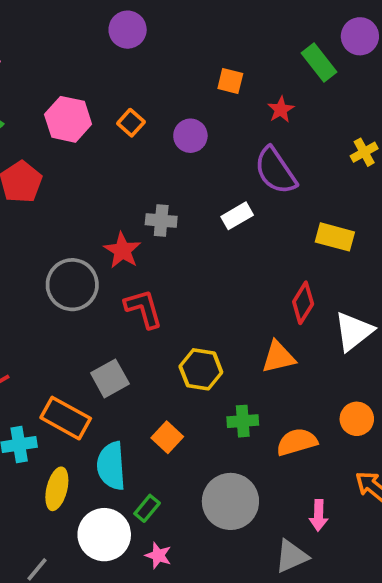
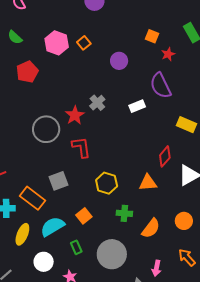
orange square: (230, 81) -> (152, 36), moved
orange square: (131, 123) -> (84, 43), moved
gray cross: (161, 221) -> (97, 103), turned 35
orange semicircle: (297, 442) -> (151, 228), turned 135
cyan semicircle: (111, 466) -> (52, 227), turned 55
green rectangle: (147, 508) -> (76, 247), moved, turned -72
white circle: (104, 535) -> (44, 262), size x0.7

